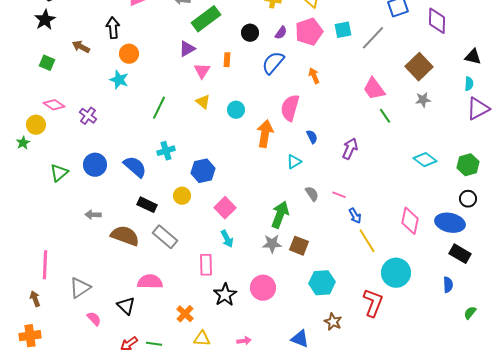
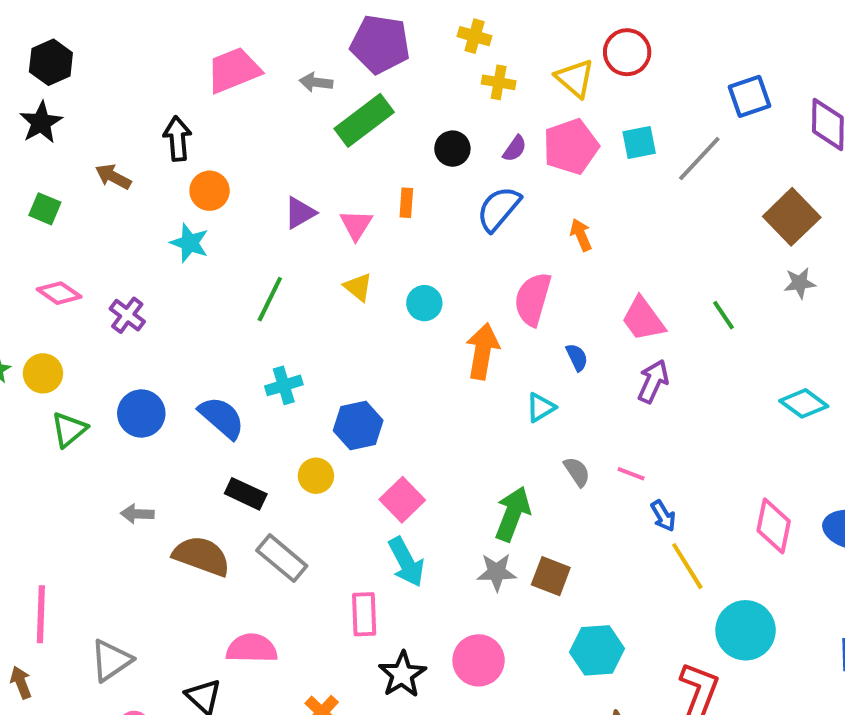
purple triangle: (187, 49) -> (300, 213), moved
pink trapezoid: (374, 89) -> (643, 319), moved
yellow circle: (36, 125) -> (43, 373), moved
cyan arrow: (227, 239) -> (406, 562), size x1.4

